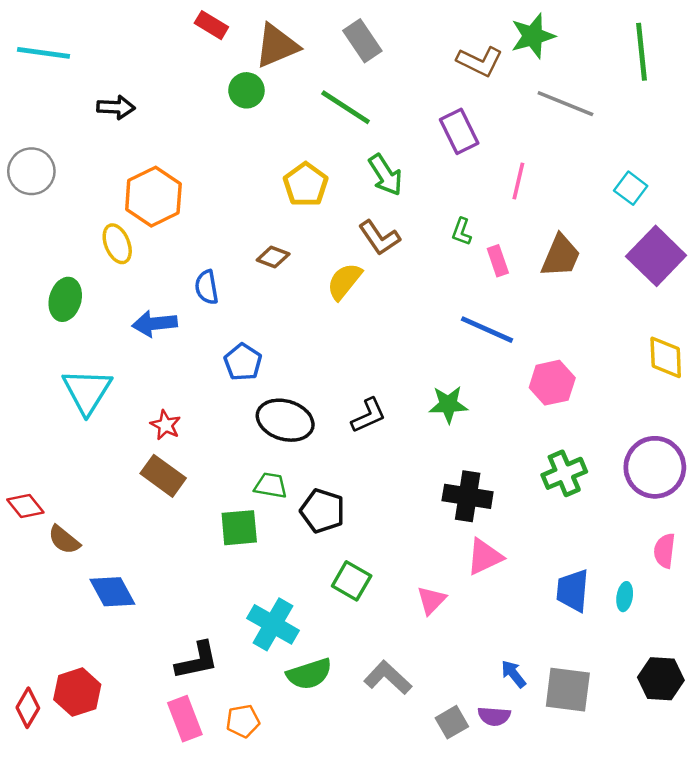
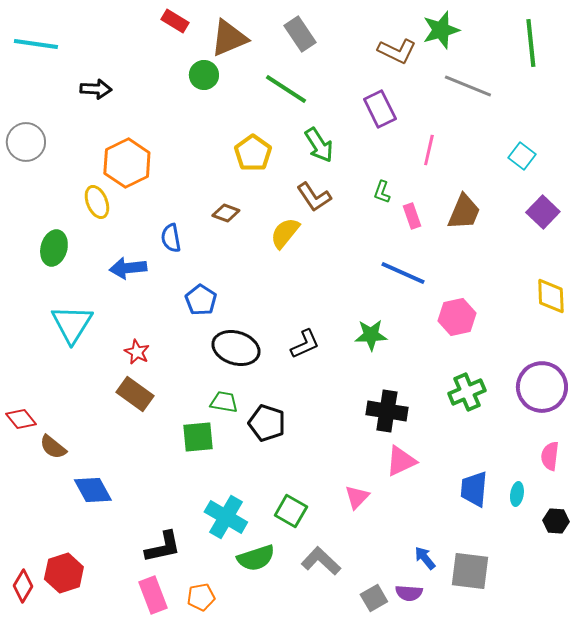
purple square: (656, 256) -> (543, 212), size x0.7
green square: (352, 581) -> (291, 511), moved
black hexagon: (661, 679) -> (556, 521), moved, size x0.7

